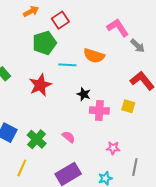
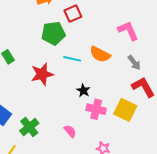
gray arrow: (138, 46) -> (134, 63), moved
yellow square: (128, 106) -> (125, 110), size x1.6
pink semicircle: (69, 137) -> (70, 131), moved

